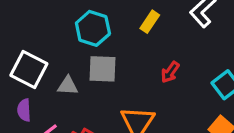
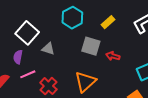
gray square: (102, 69) -> (91, 46), moved
red arrow: (170, 72) -> (113, 56), turned 56

